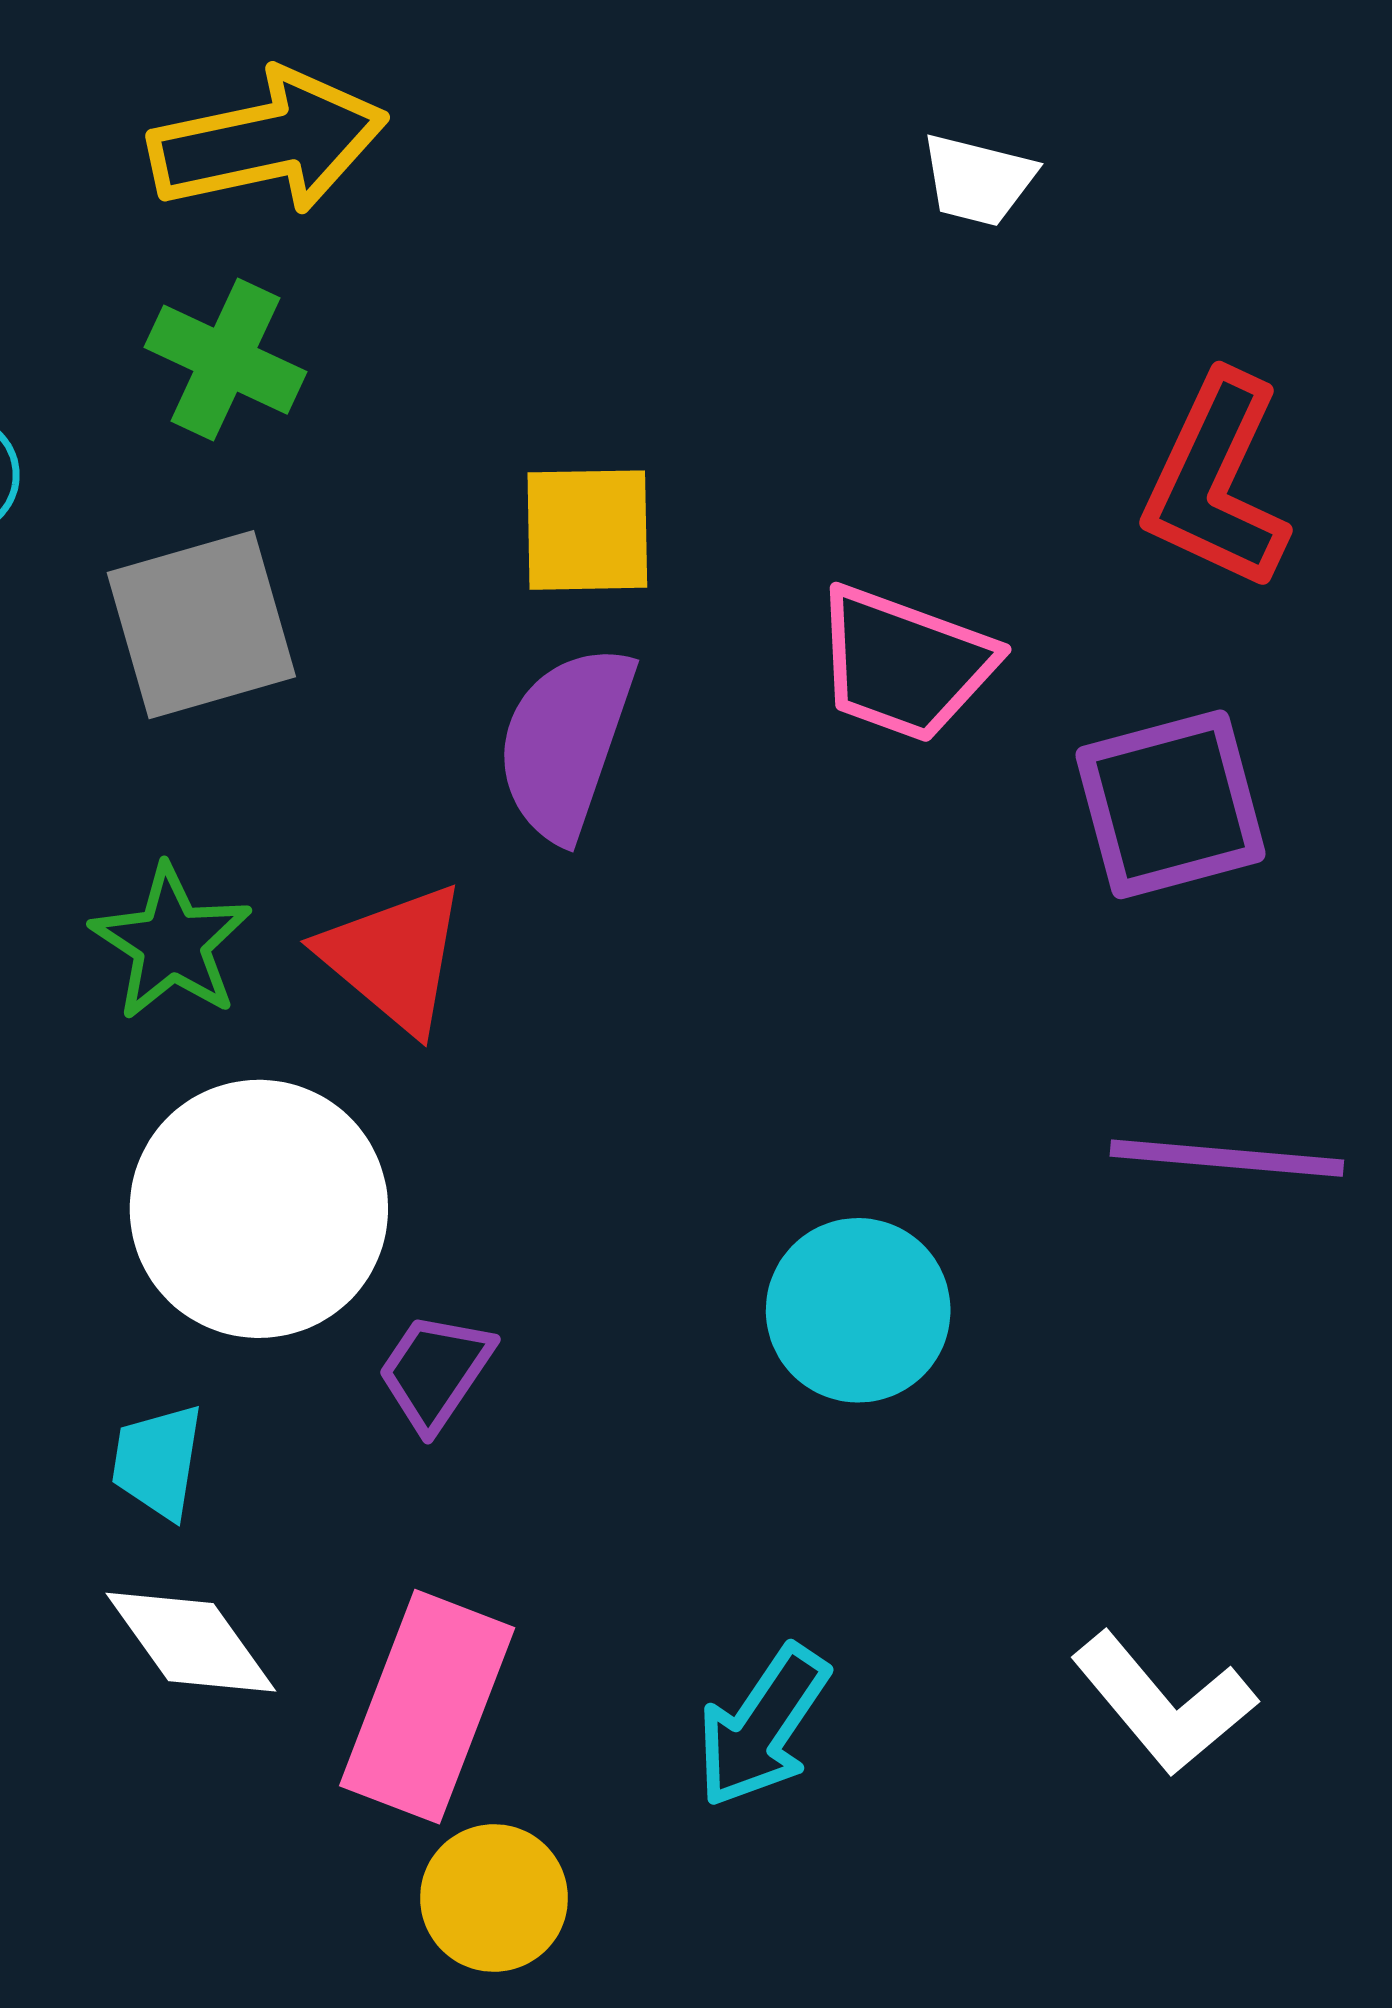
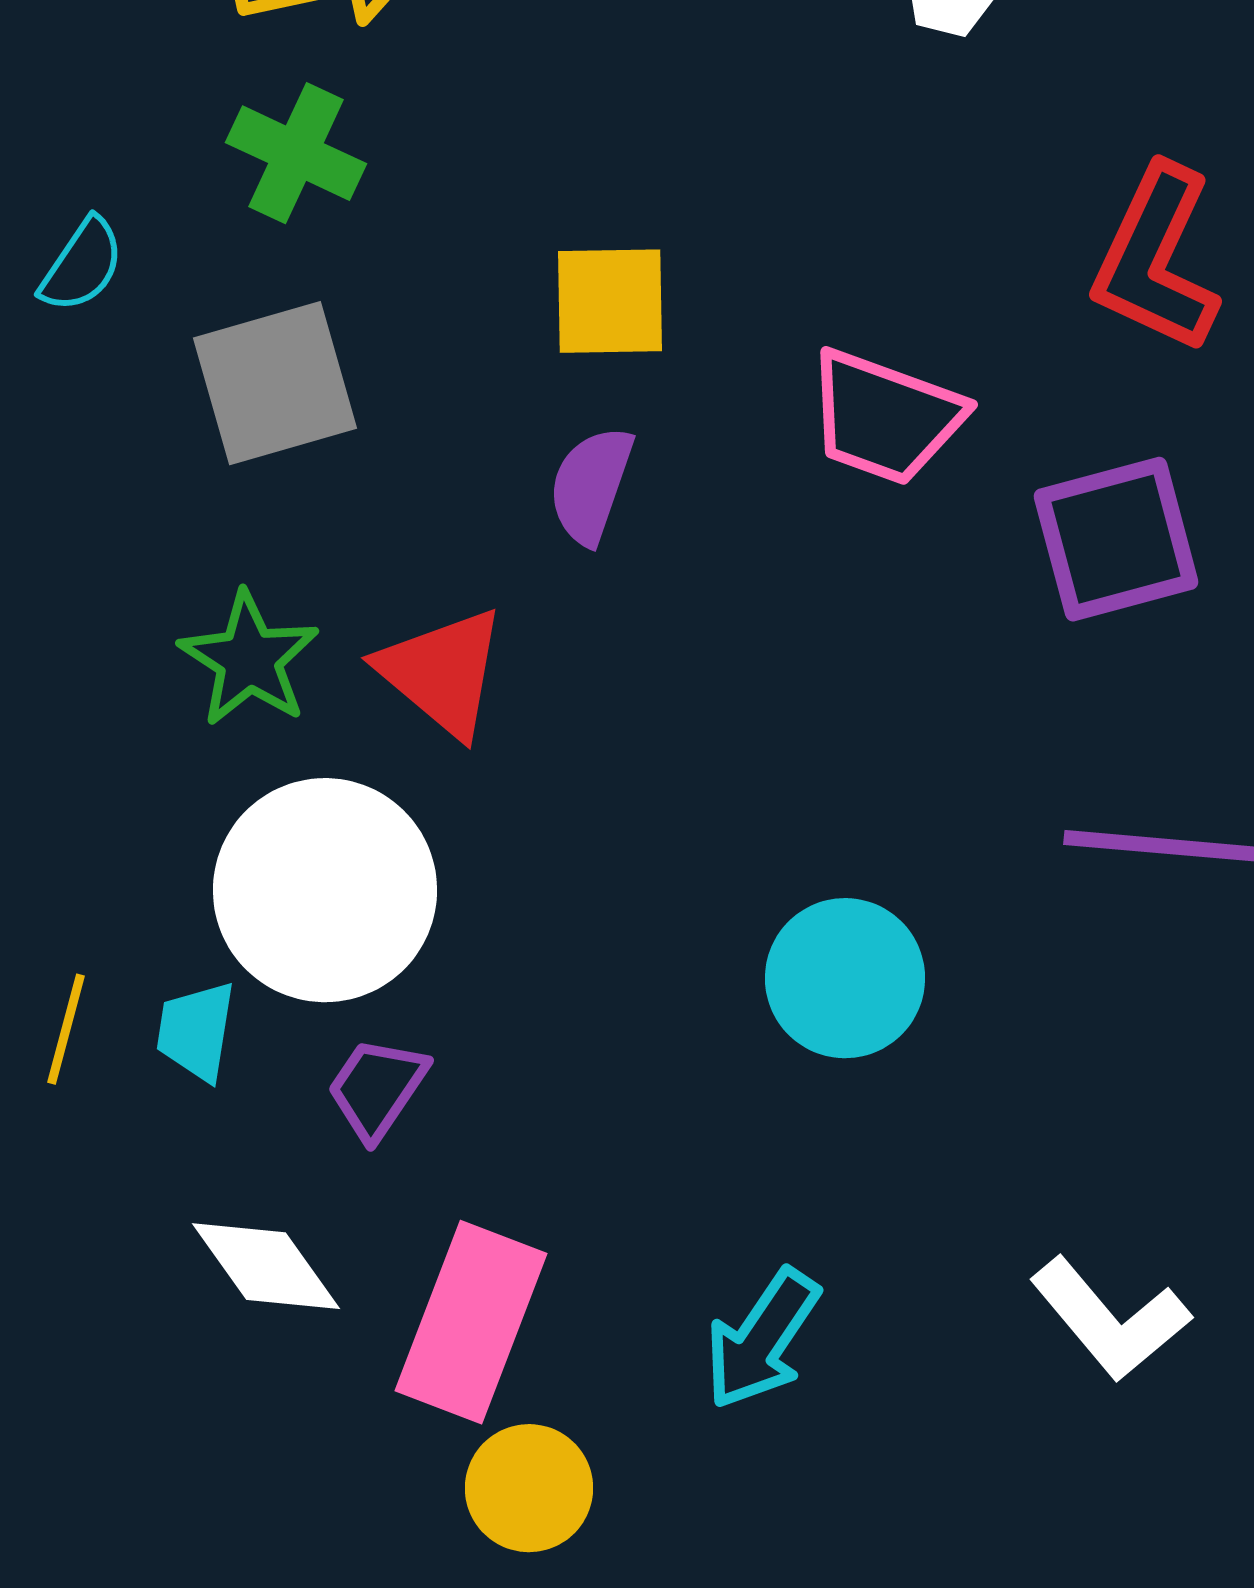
purple semicircle: (565, 742) -> (591, 485), size x0.7
purple trapezoid: (435, 1371) -> (377, 1088), moved
cyan trapezoid: (157, 1461) -> (196, 1031), moved

